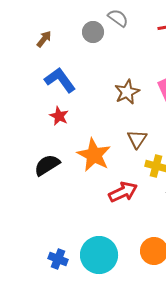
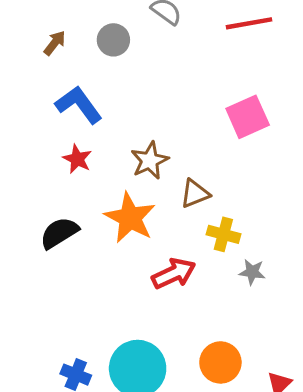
gray circle: (93, 32) -> (113, 40), moved
brown star: (127, 92) -> (150, 160), moved
brown triangle: (137, 139) -> (195, 194), turned 35

